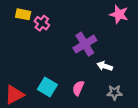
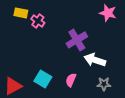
white arrow: (105, 66) -> (95, 60), size x1.5

